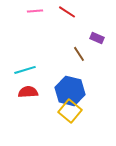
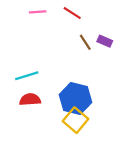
brown line: (79, 54) -> (85, 42), moved

